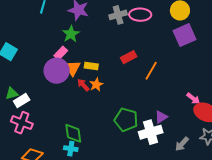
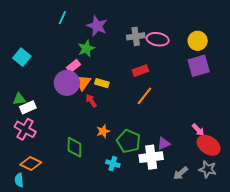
red rectangle: (129, 57) -> (140, 71), moved
orange line: (151, 71) -> (144, 96), moved
orange star: (96, 85) -> (103, 131), moved
cyan cross: (71, 149) -> (113, 164), moved

